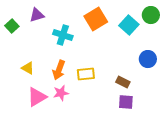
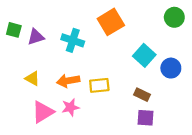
purple triangle: (37, 15) -> (36, 37), moved
cyan square: (129, 25) -> (144, 55), moved
green square: (12, 26) -> (14, 30), turned -32
orange arrow: (59, 70) -> (68, 81), turned 60

